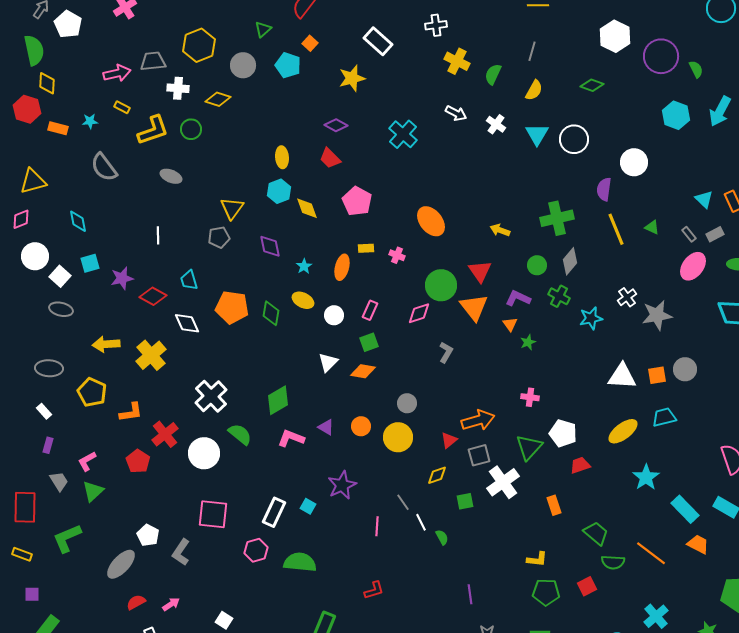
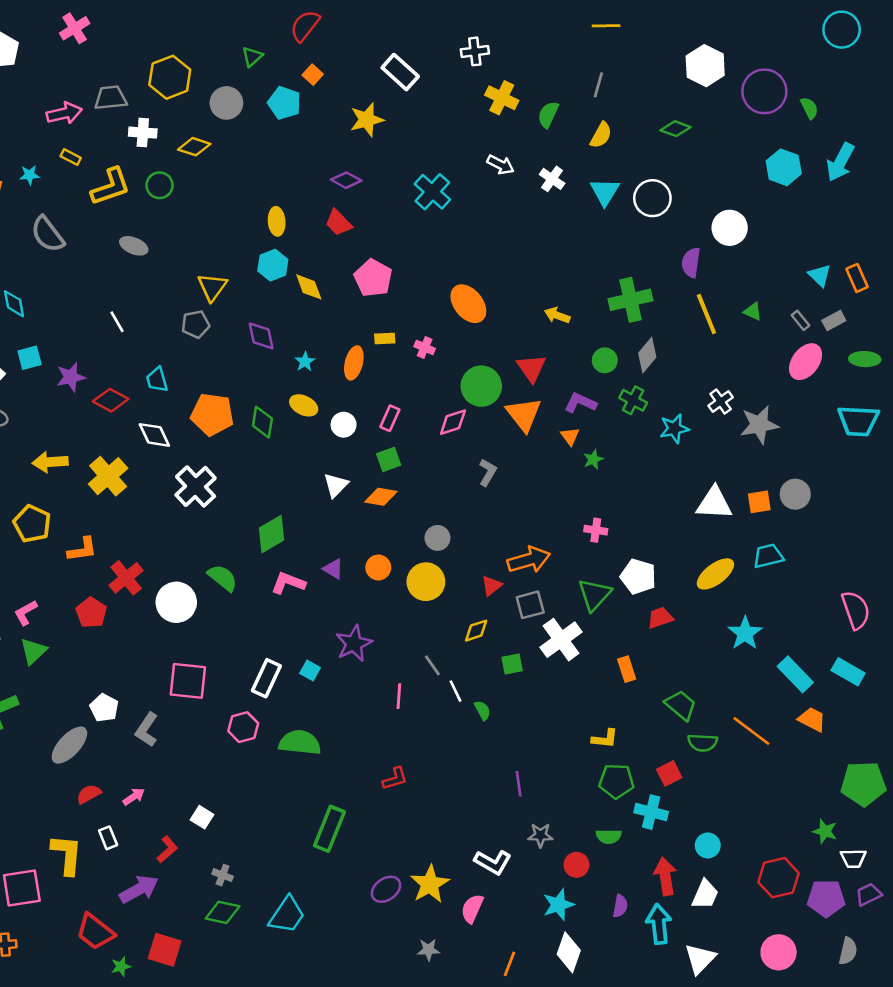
white line: (158, 235) -> (117, 322), turned -30
white cross: (211, 396) -> (196, 486), moved
cyan cross: (656, 616) -> (651, 812), moved, turned -35

